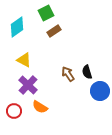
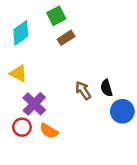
yellow triangle: (24, 60) -> (18, 73), moved
red circle: (14, 111) -> (22, 127), moved

